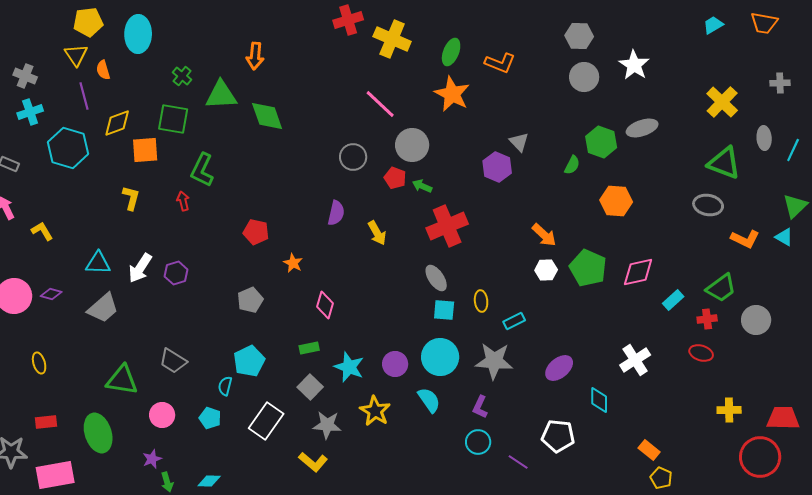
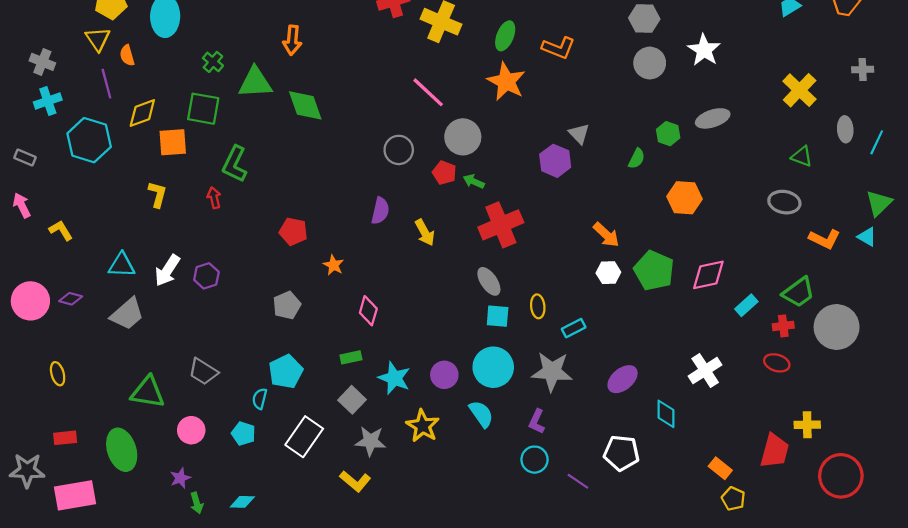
green hexagon: (601, 142) -> (668, 134), size x0.7
green triangle: (724, 163) -> (802, 156), size x0.6
gray circle: (756, 320) -> (837, 327), size x1.4
red trapezoid: (783, 418) -> (775, 451), moved, turned 104

